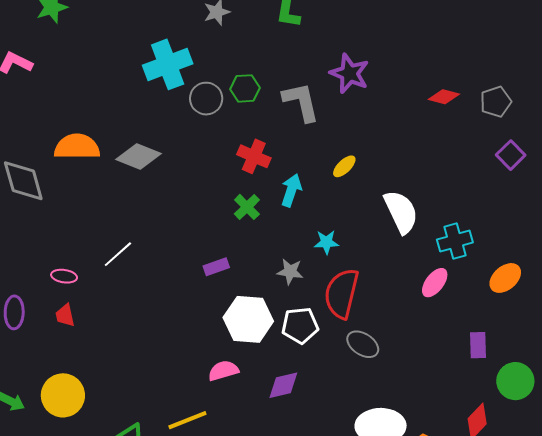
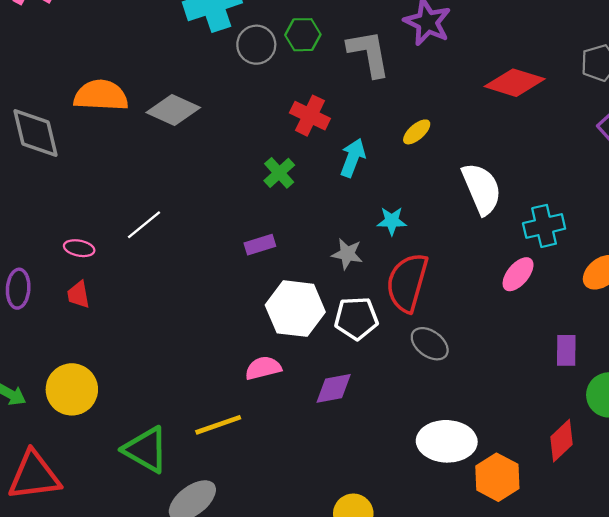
red diamond: (444, 97) -> (515, 83), moved, size x1.6
green cross: (247, 207) -> (279, 173), moved

